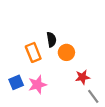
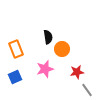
orange rectangle: (33, 52) -> (16, 49), moved
pink star: (37, 85) -> (45, 69), moved

